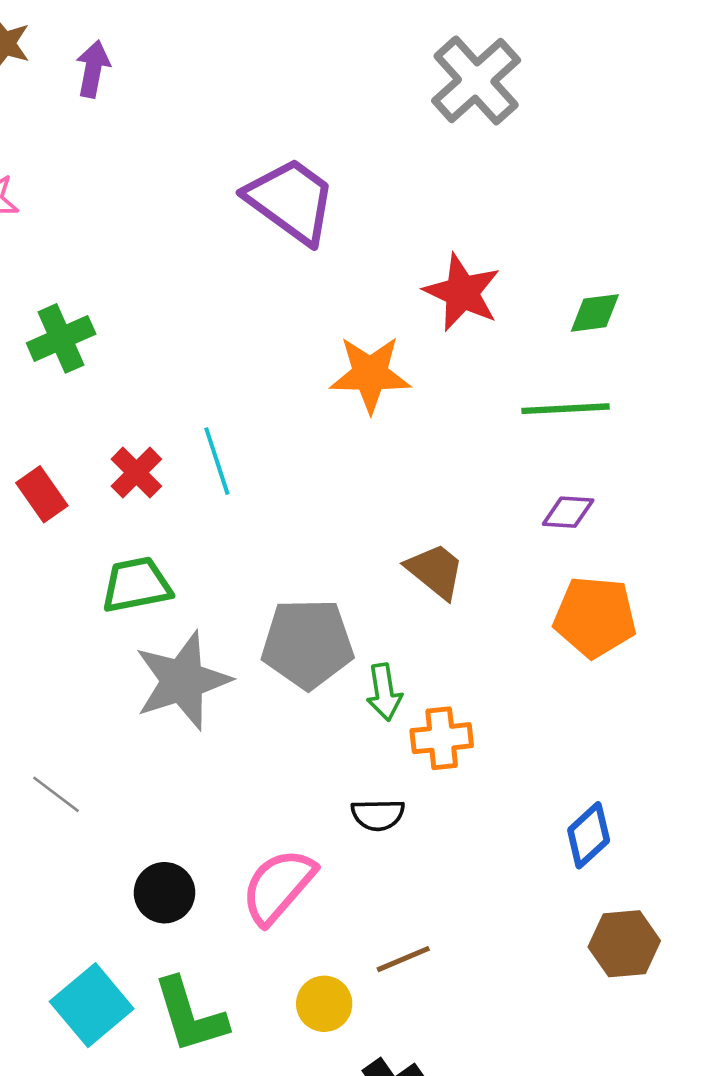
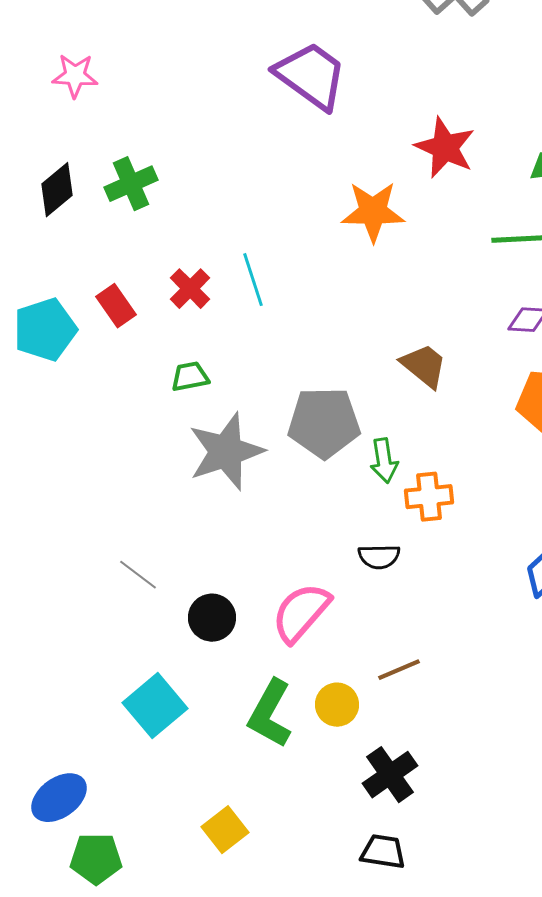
green trapezoid: (136, 585) -> (190, 377), size x0.7
gray line: (56, 794) -> (138, 575), moved
green L-shape: (190, 1015) -> (270, 714), moved, turned 46

